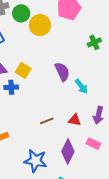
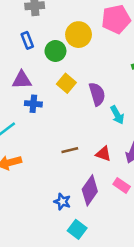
green circle: (21, 13) -> (55, 51), moved
yellow square: (23, 70) -> (66, 83), moved
blue star: (35, 161) -> (62, 202), moved, size x0.6

